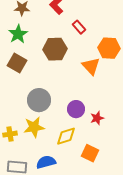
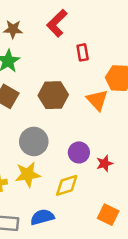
red rectangle: (79, 27) -> (83, 52), turned 32
brown hexagon: (55, 49) -> (53, 95), moved
orange square: (90, 153) -> (108, 215), moved

